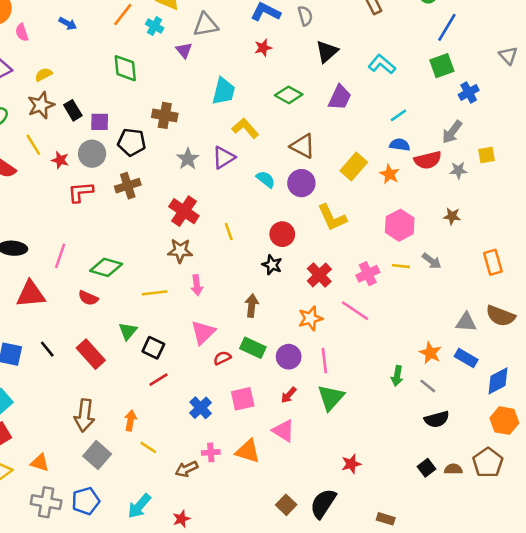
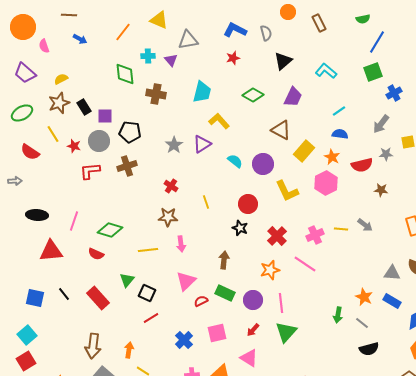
cyan cross: (155, 26) -> (148, 56), moved, turned -32
brown cross: (165, 115) -> (156, 94), moved
brown triangle: (303, 146) -> (281, 130), moved
red semicircle: (428, 160) -> (362, 165), moved
red cross: (184, 211) -> (171, 186), size x0.6
pink hexagon: (400, 225) -> (326, 183), moved

